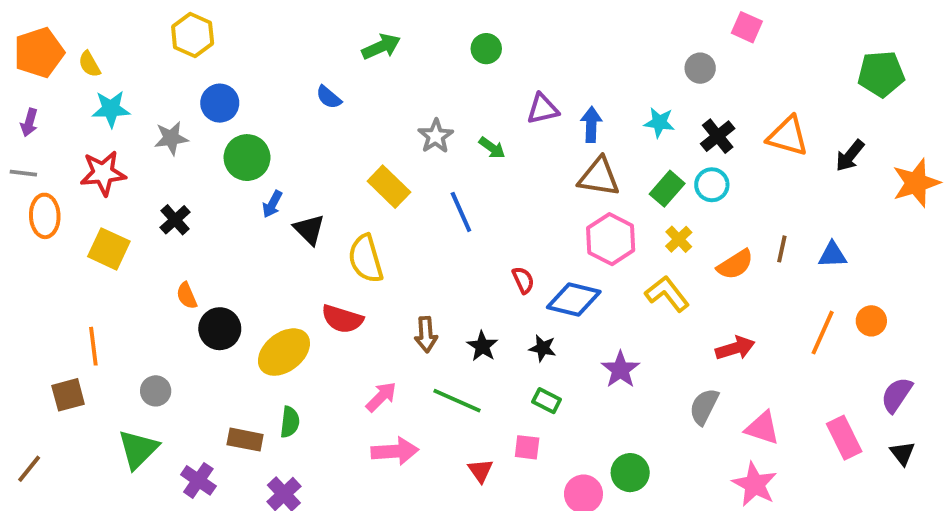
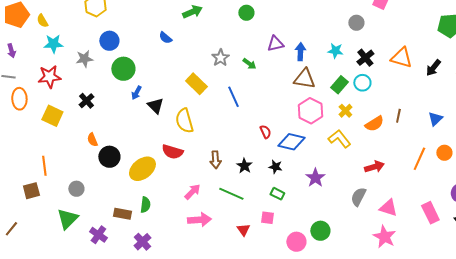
purple arrow: (29, 123) -> (11, 51), turned -32
blue triangle: (832, 255) -> (435, 119), moved, turned -42

